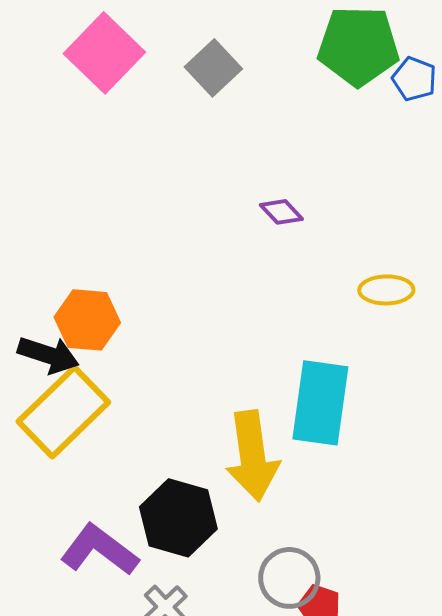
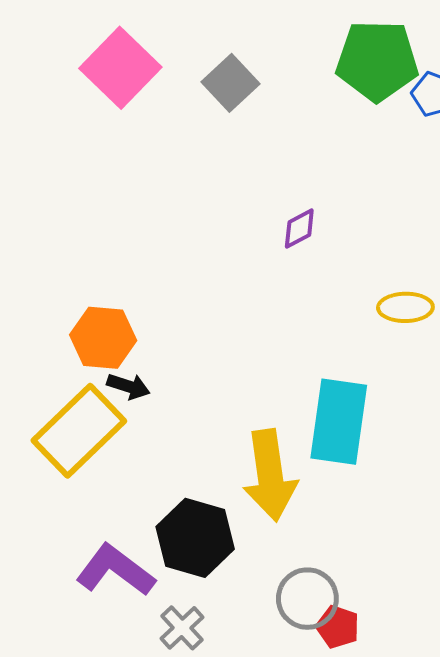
purple diamond: (281, 212) -> (299, 229), turned -75
black arrow: (48, 355) -> (128, 386), moved, size x0.7

